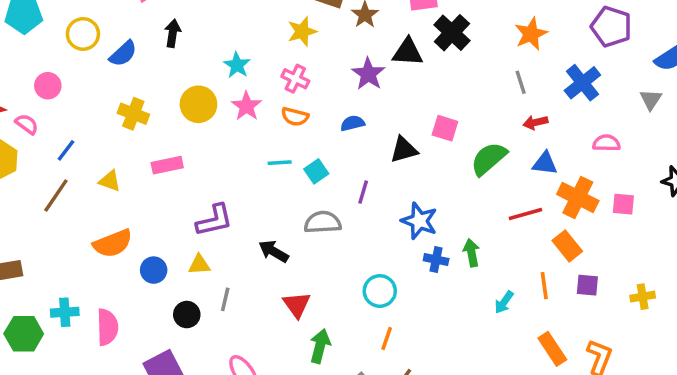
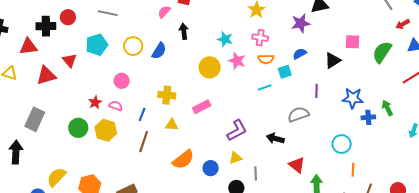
purple star: (368, 74) -> (301, 23), turned -30
yellow cross: (133, 114) -> (167, 95), moved
cyan square: (316, 171) -> (285, 72), moved, turned 32

